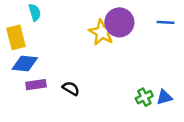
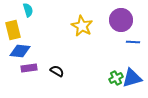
purple circle: (119, 22) -> (121, 20), moved
blue line: (166, 22) -> (133, 42), moved
blue triangle: (164, 97) -> (132, 78), size x1.5

